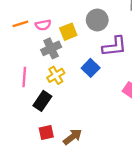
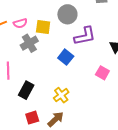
yellow square: (68, 32) -> (43, 27), turned 35
yellow cross: (56, 75) -> (61, 95), moved

